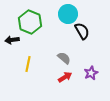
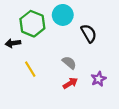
cyan circle: (68, 14) -> (63, 15), moved
yellow line: (28, 64) -> (30, 69), turned -42

